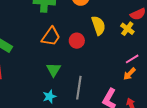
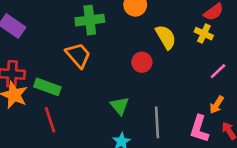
orange trapezoid: (51, 37) -> (78, 55), moved, turned -65
orange arrow: (129, 74) -> (217, 105), moved

